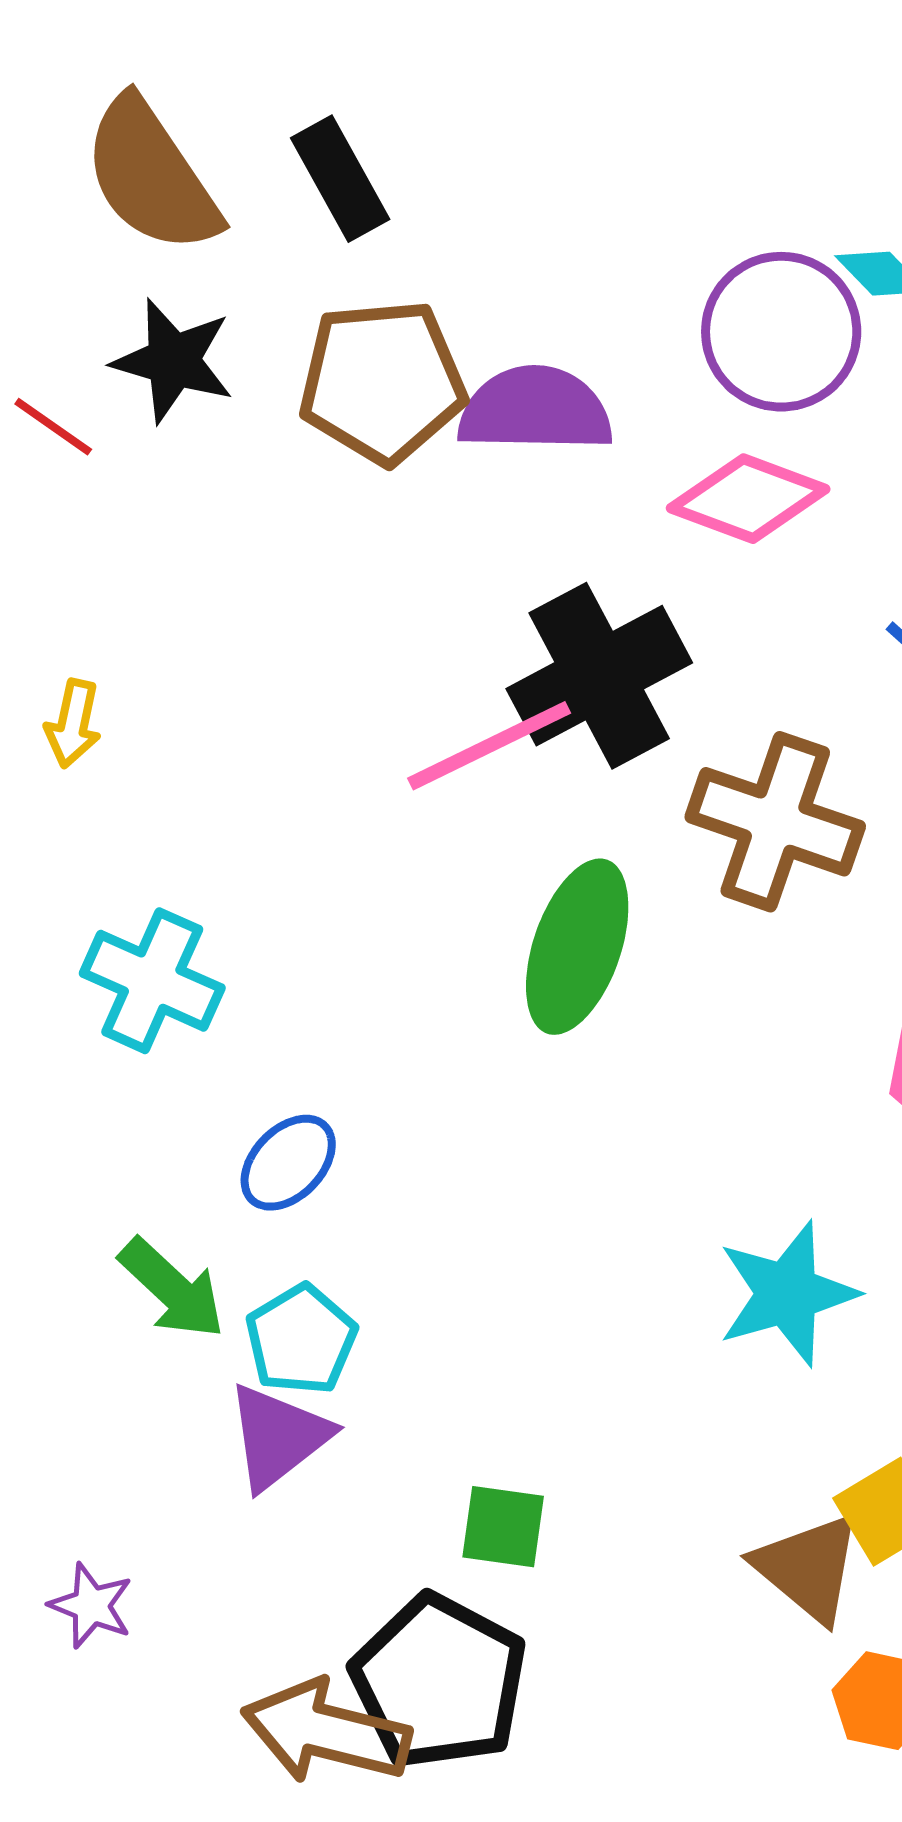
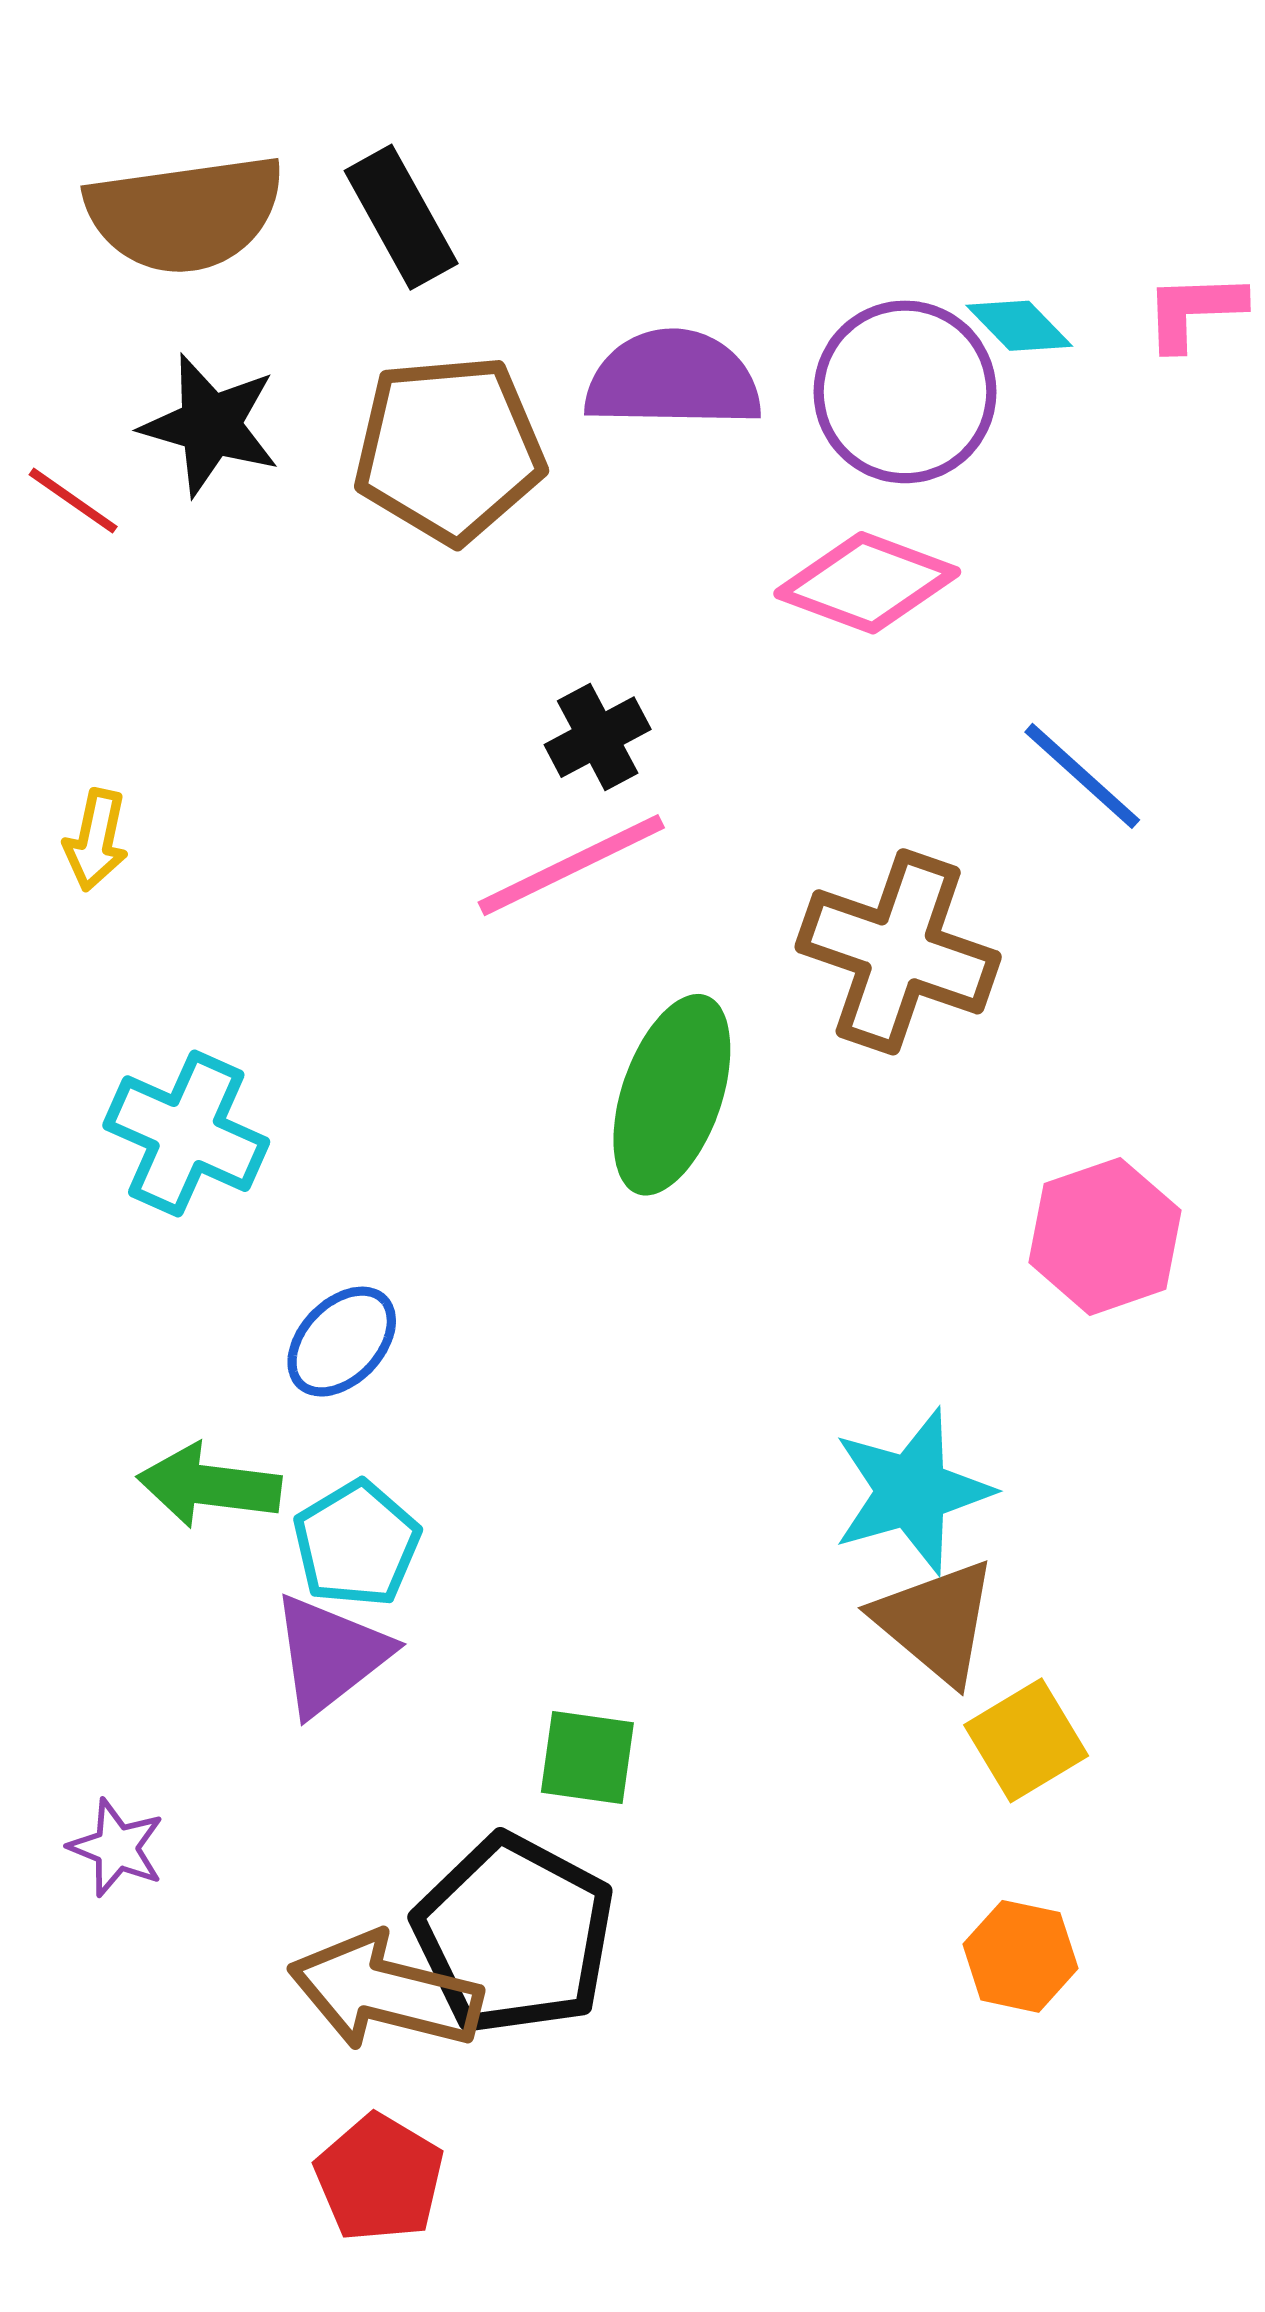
brown semicircle: (151, 176) -> (185, 214), turned -64
purple semicircle: (535, 410) -> (673, 379), moved
black cross: (599, 676) -> (598, 737), moved, size x0.5
green arrow: (172, 1289) -> (209, 1486), turned 144
brown triangle: (808, 1568) -> (936, 1621), moved

